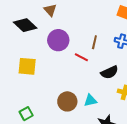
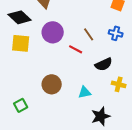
brown line: (94, 42) -> (89, 34), turned -48
yellow square: (27, 66) -> (21, 43), moved
brown circle: (67, 101) -> (52, 84), moved

